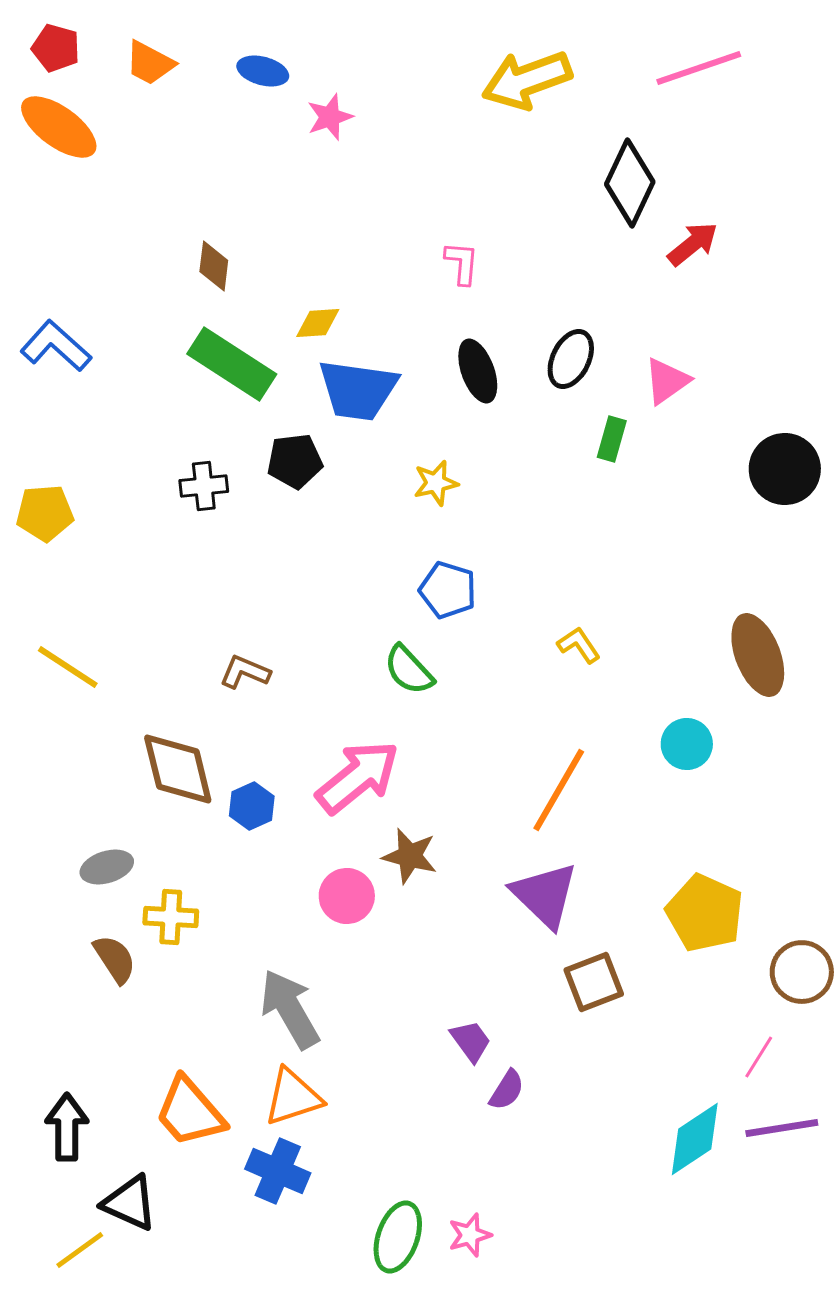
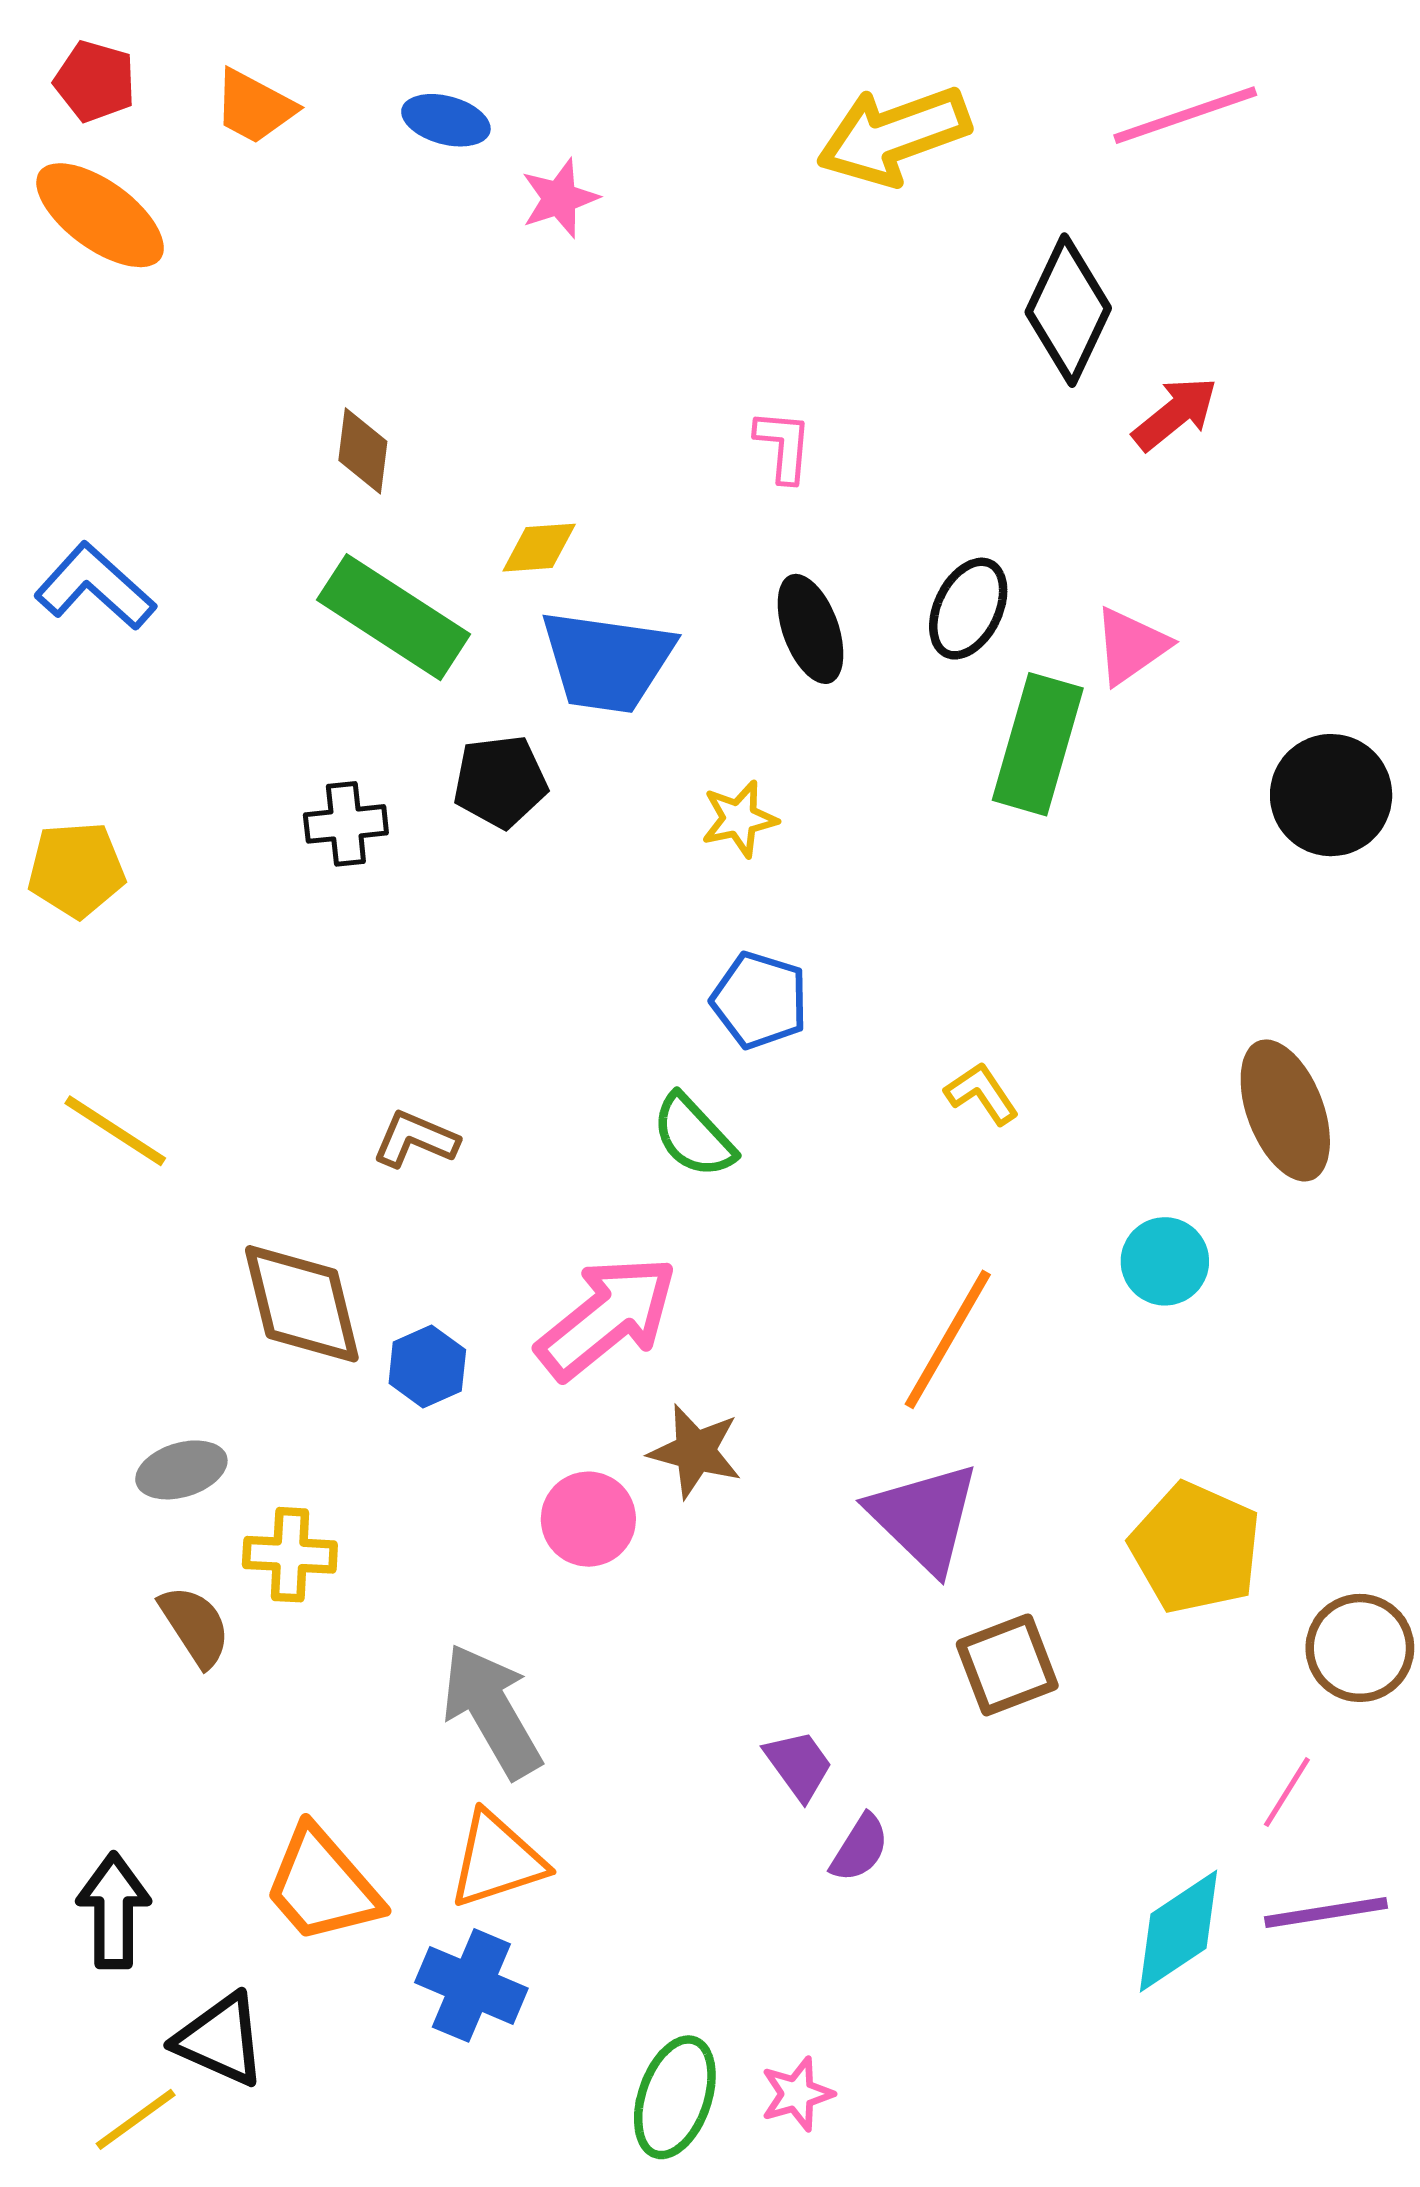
green rectangle: (612, 439) -> (1038, 744), size x1.8

